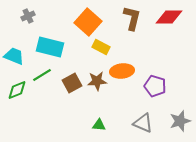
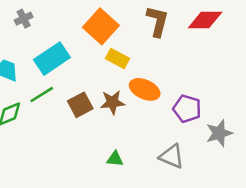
cyan rectangle: (50, 47) -> (52, 59), turned -48
orange ellipse: (122, 71) -> (145, 89), turned 30
gray star: (180, 121) -> (219, 133), moved

